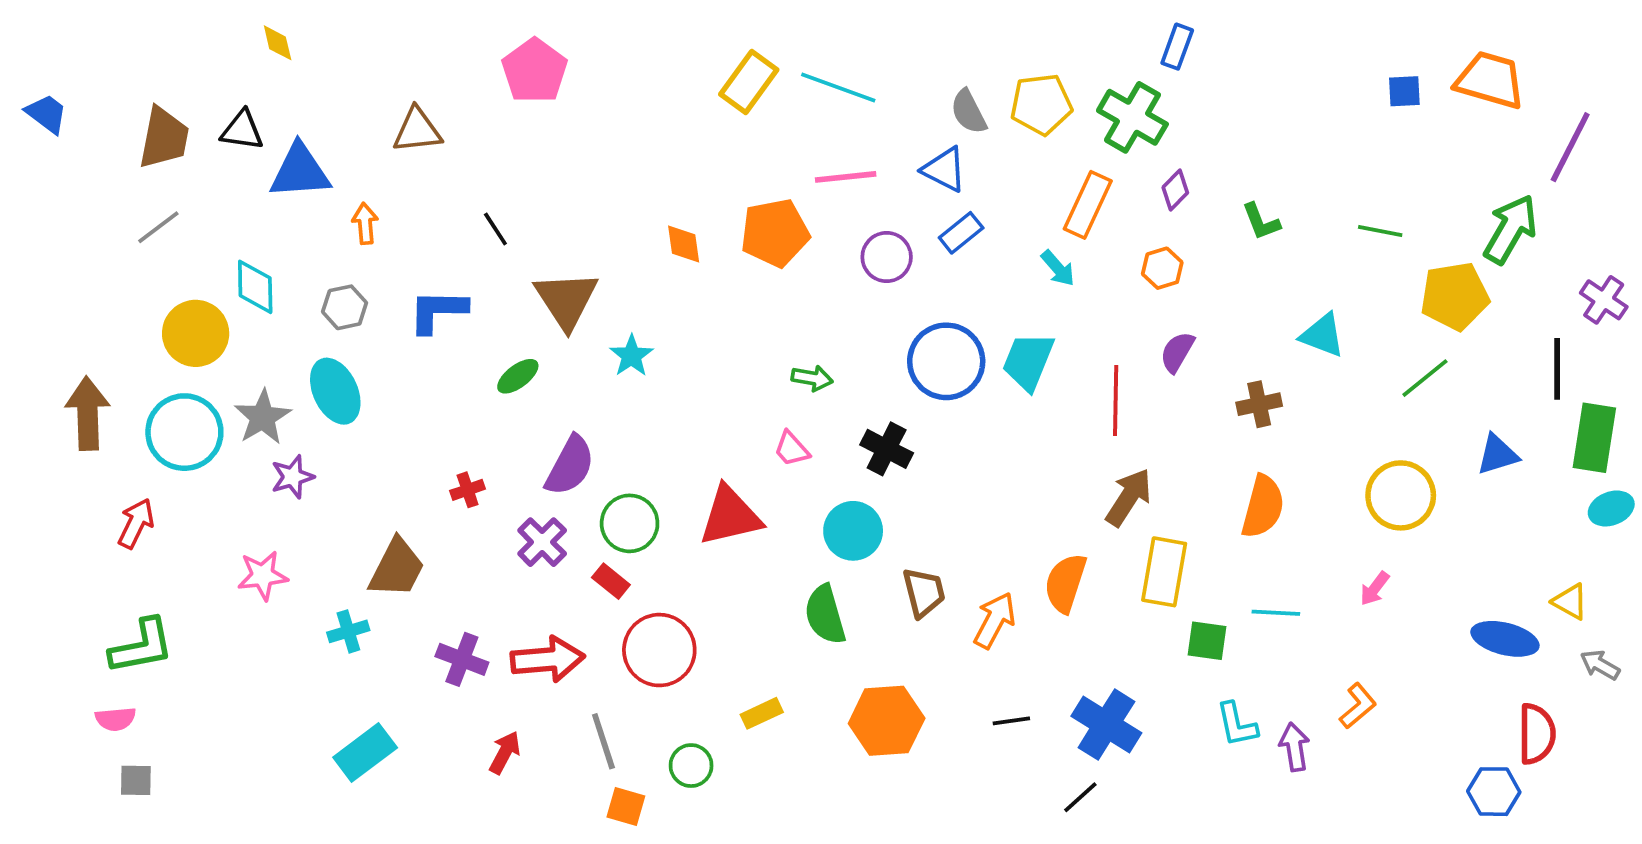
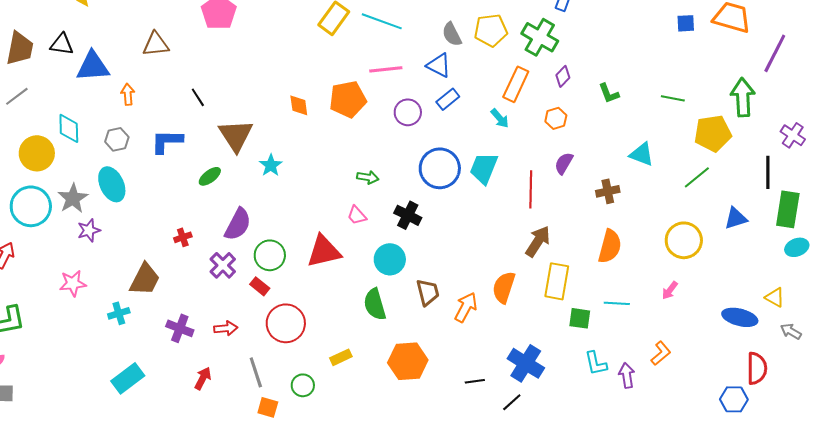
green arrow: (1511, 229) -> (743, 97), turned -33
red arrow: (548, 659) -> (226, 328), size x0.6
black line: (1011, 721) -> (475, 381), moved

